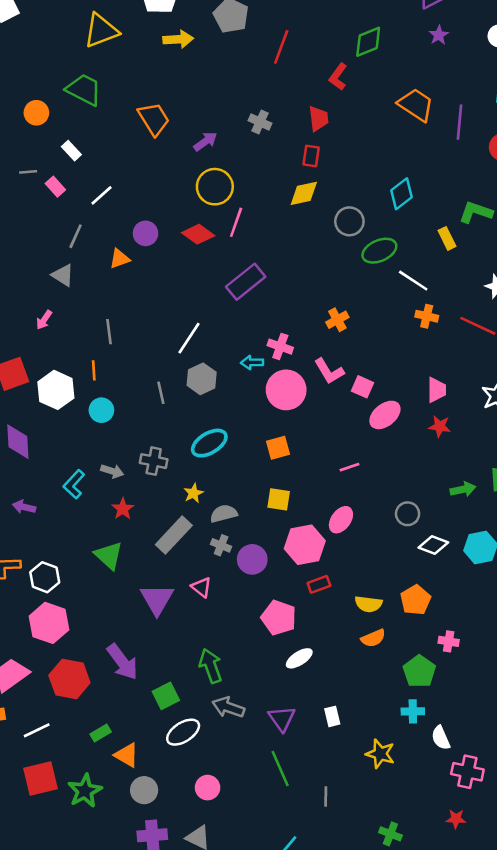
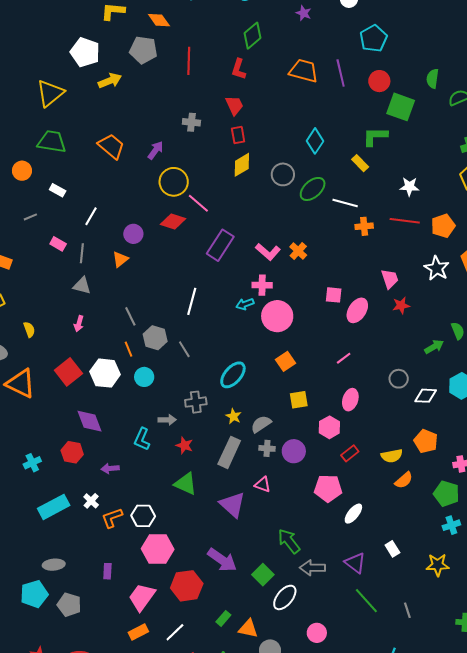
pink rectangle: (55, 187) -> (58, 244), moved
pink line: (236, 222) -> (198, 203), turned -50
pink L-shape: (329, 371) -> (268, 252), moved
gray hexagon: (202, 379) -> (155, 338), moved
pink hexagon: (305, 545) -> (329, 427), size x0.7

